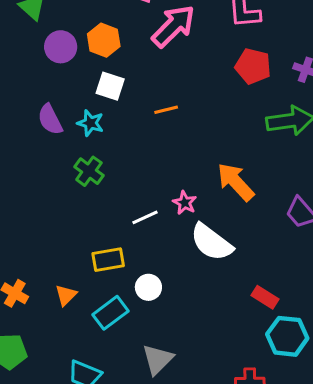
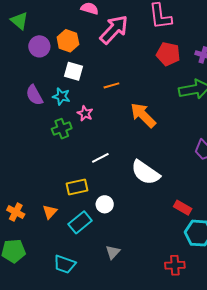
green cross: (89, 171) -> (62, 129), turned 36
orange arrow: (236, 182) -> (143, 115), moved
pink star: (185, 203) -> (85, 113), moved
gray triangle: (158, 359) -> (113, 252), size x0.7

